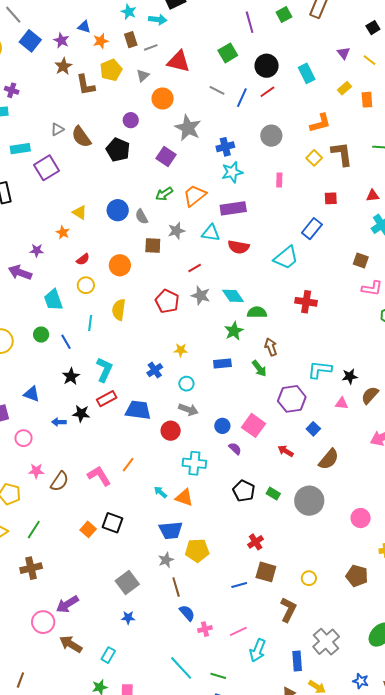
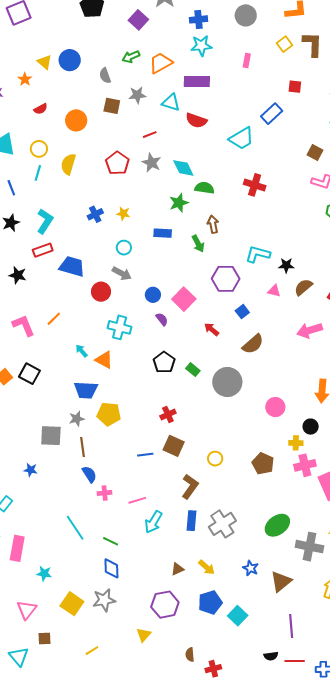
blue circle: (118, 210) -> (70, 60), moved
yellow circle: (86, 285) -> (39, 149), moved
blue cross: (155, 370) -> (95, 214), moved
black star: (81, 414) -> (18, 275), moved
gray square: (127, 582) -> (51, 436), moved, turned 30
blue rectangle: (297, 661) -> (191, 521), moved

